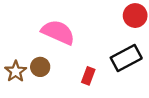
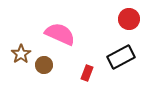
brown star: (16, 71) -> (21, 54), moved

